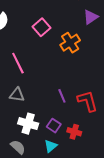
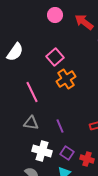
orange cross: (70, 43) -> (66, 79), moved
purple line: (62, 96) -> (60, 126), moved

